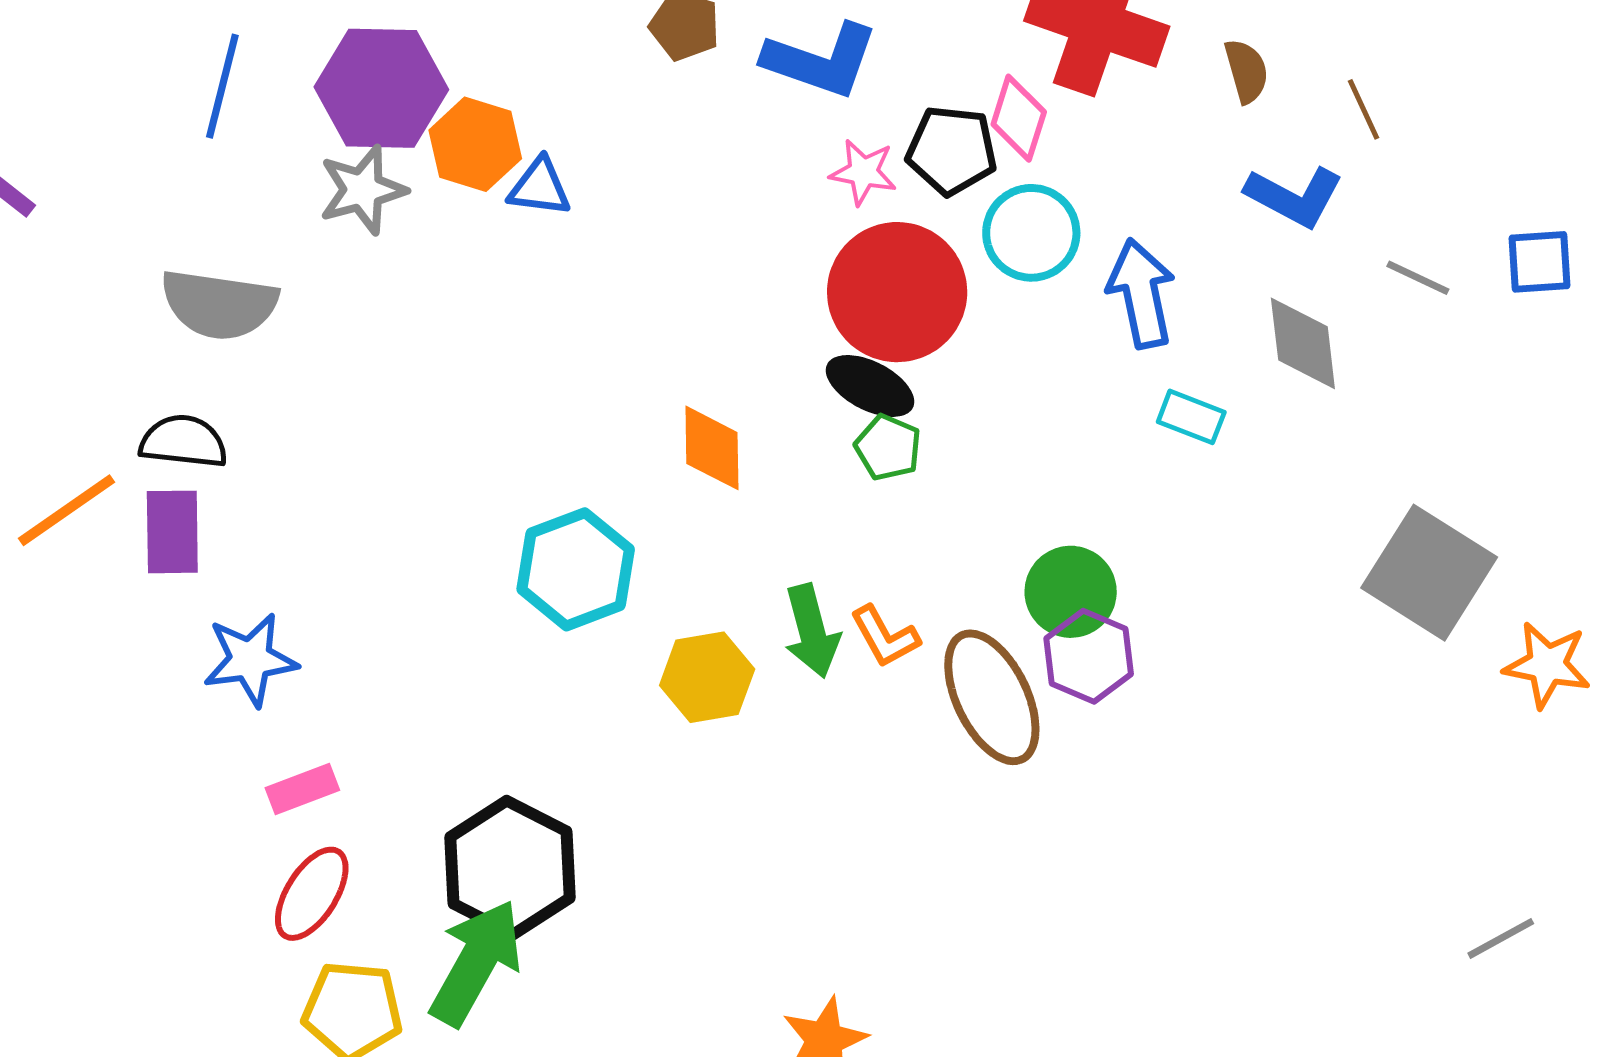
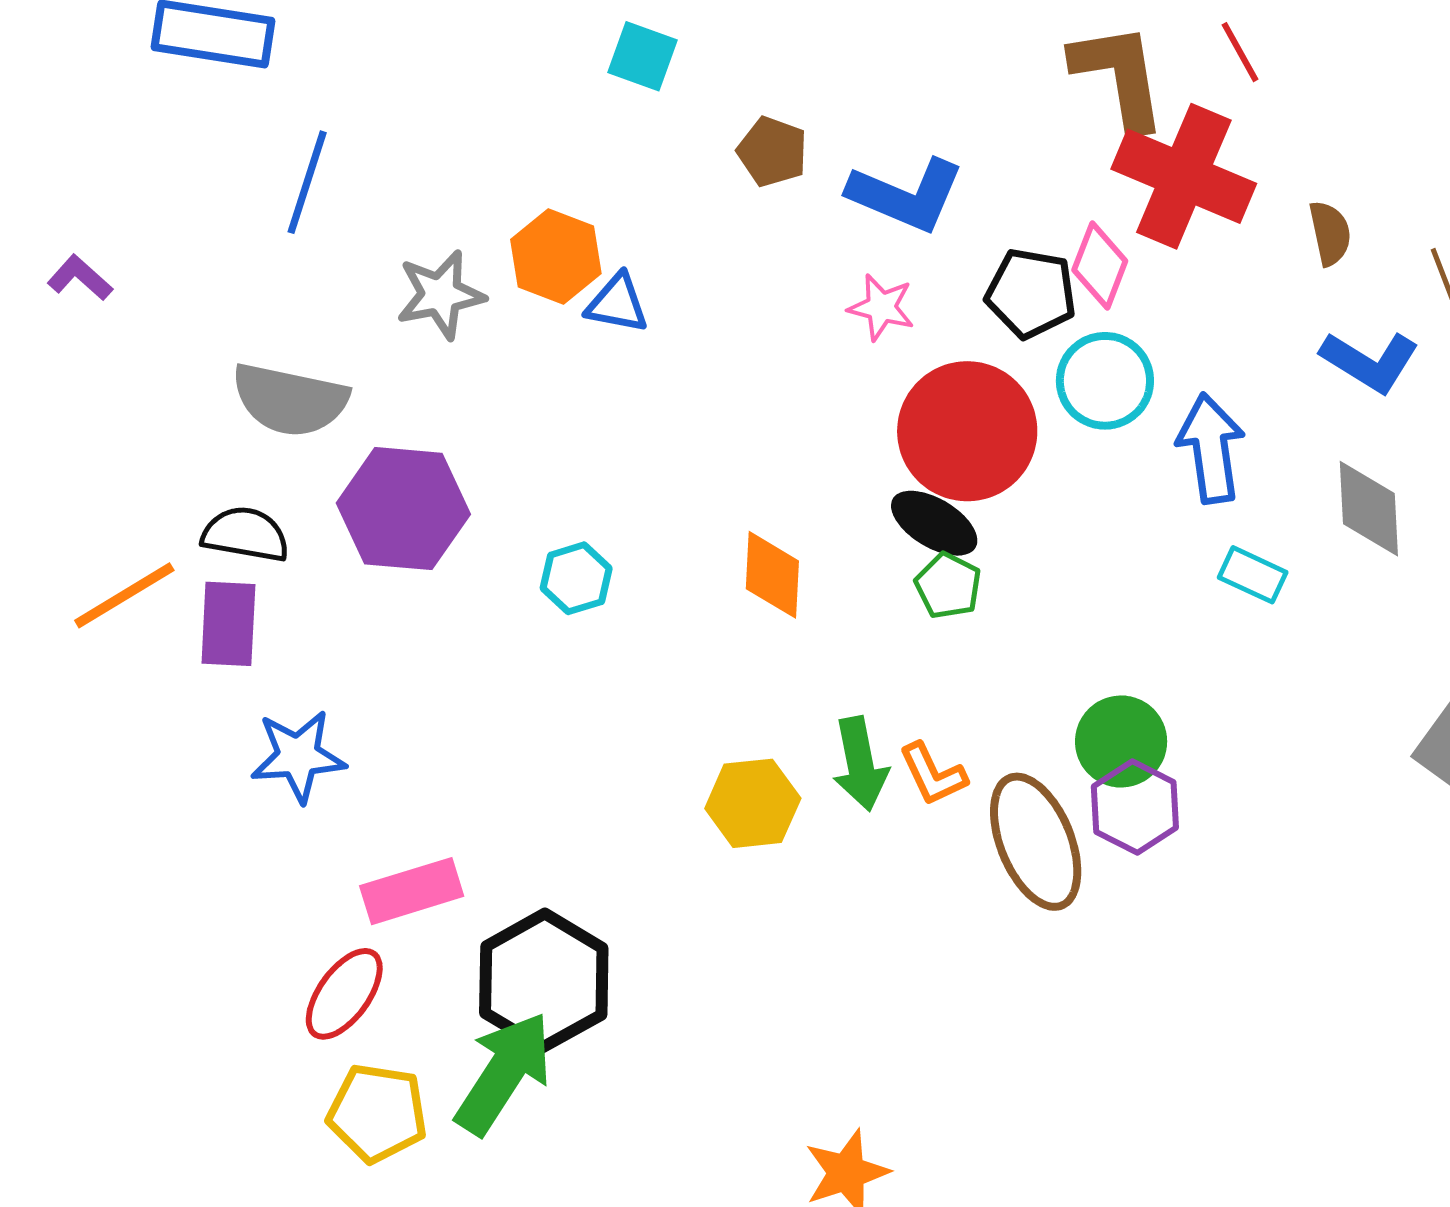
purple hexagon: (381, 88) -> (403, 509), moved
pink star: (863, 172) -> (881, 307), moved
cyan hexagon: (576, 569) -> (576, 578), moved, size x0.6
pink rectangle: (302, 789) -> (412, 891), moved, size x1.4

